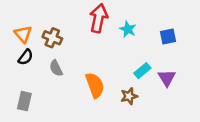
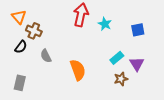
orange triangle: (23, 34) -> (19, 17), moved
brown cross: (52, 38) -> (34, 31), moved
brown star: (129, 96) -> (121, 79), moved

